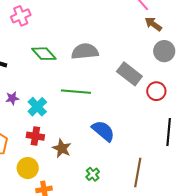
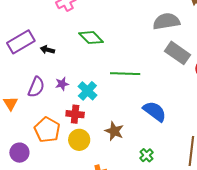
gray semicircle: (85, 51) -> (166, 21), moved
red cross: (35, 136) -> (75, 114), moved
yellow circle: (28, 168) -> (79, 140), moved

